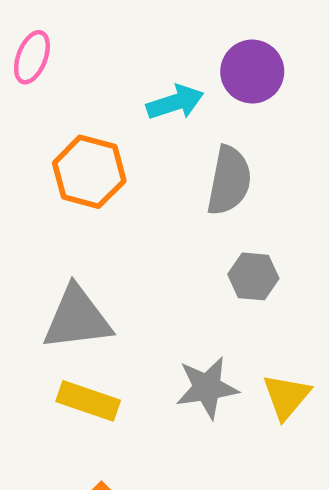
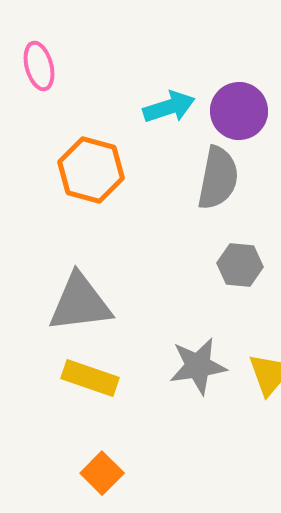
pink ellipse: (32, 57) -> (39, 66), turned -36
purple circle: (252, 72) -> (239, 111), moved

